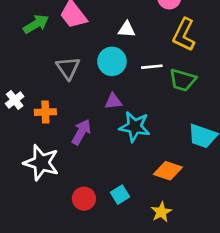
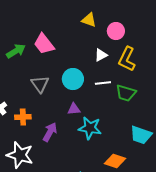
white triangle: (127, 29) -> (101, 55), moved, turned -32

